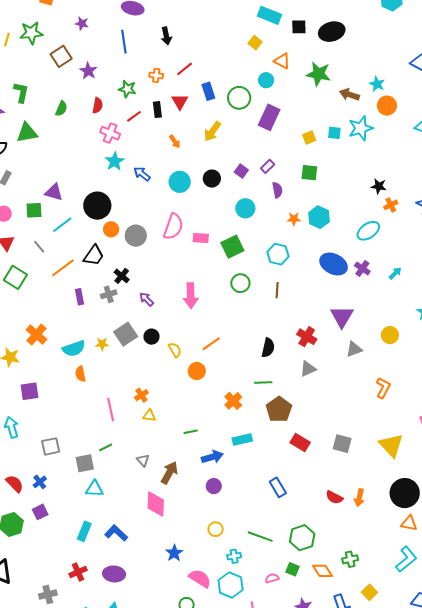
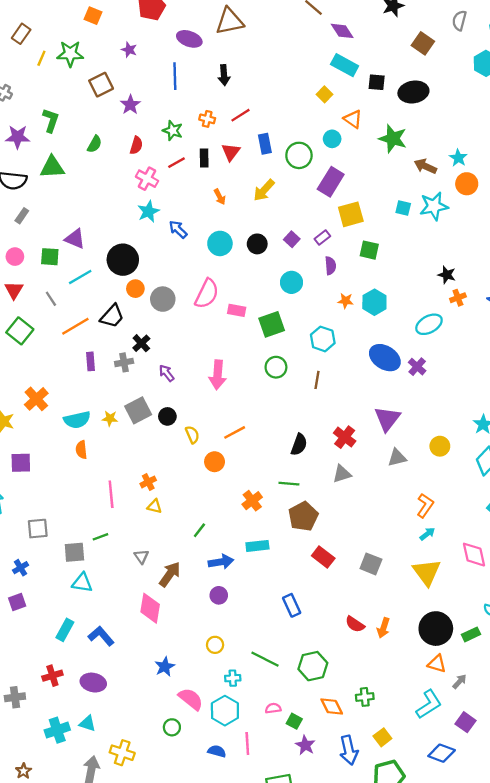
yellow square: (309, 138) -> (351, 214), moved, size x1.6
cyan arrow: (395, 273) -> (427, 534), moved
green line: (191, 432) -> (199, 530), turned -48
green square: (293, 569) -> (294, 721), moved

